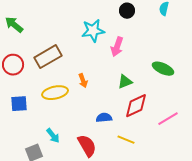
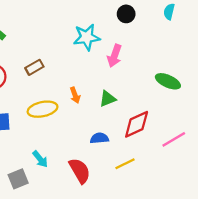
brown rectangle: (48, 57) -> (34, 67), size x0.6
green triangle: (125, 82) -> (108, 99), moved
yellow line: (126, 140) -> (125, 164), turned -48

